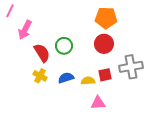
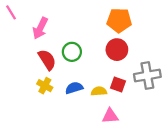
pink line: (10, 11) -> (11, 12), turned -56
pink arrow: (25, 30) -> (40, 28), moved
red square: (105, 75) -> (118, 85), turned 32

